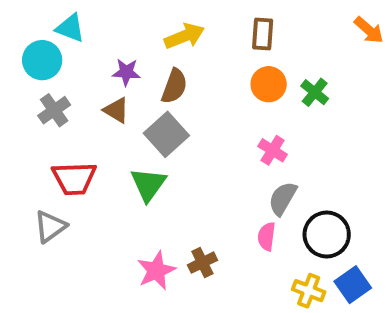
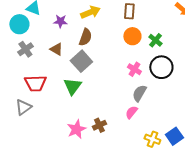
purple star: (126, 72) -> (60, 21), moved
black circle: (327, 235) -> (161, 67), moved
pink semicircle: (267, 237) -> (131, 112), turned 32

